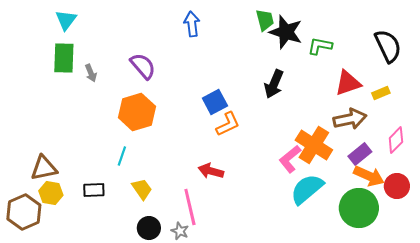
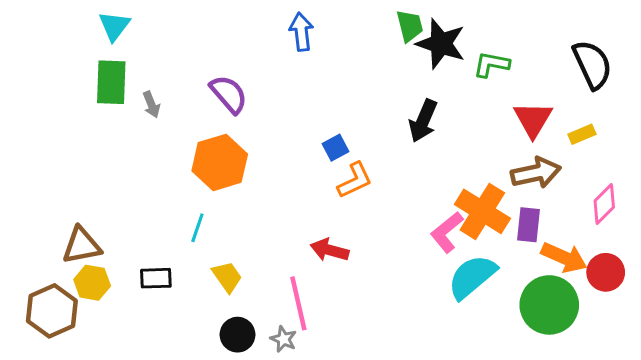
red triangle: (348, 83) -> (533, 119), turned -40
blue square: (215, 102) -> (335, 148), size x0.7
purple rectangle: (360, 154) -> (528, 225), moved, turned -45

